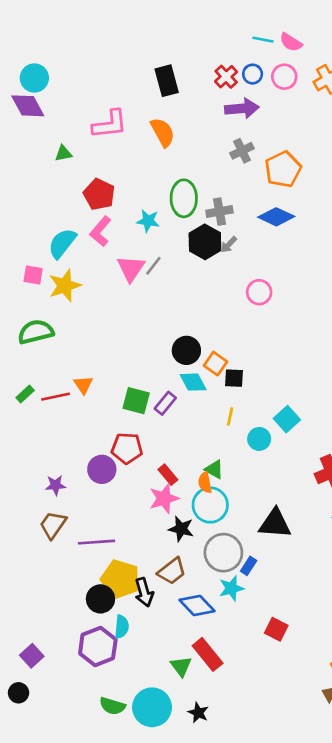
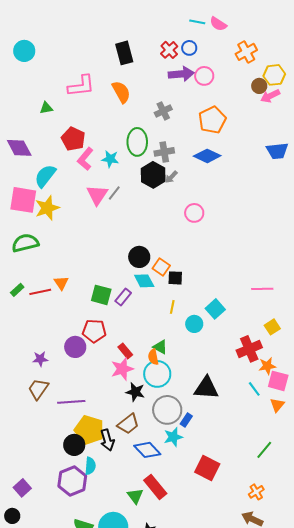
pink circle: (284, 77) -> (204, 76), moved
purple diamond: (28, 106) -> (19, 148), moved
gray cross: (242, 151) -> (163, 111), moved
pink L-shape: (100, 231) -> (85, 159), moved
pink square: (33, 275) -> (23, 200), size x1.8
red square: (276, 629) -> (207, 468), size x1.4

